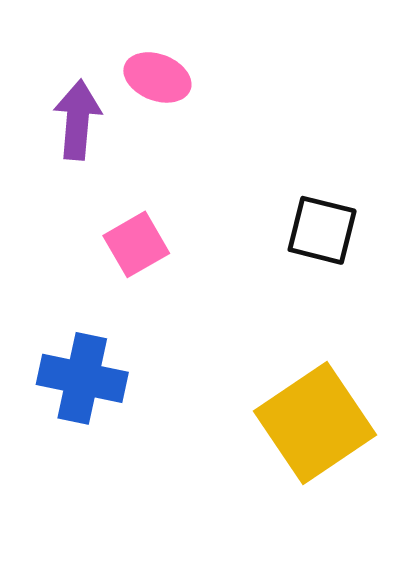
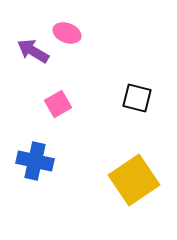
purple arrow: (78, 120) -> (33, 51), turned -64

